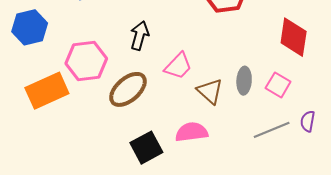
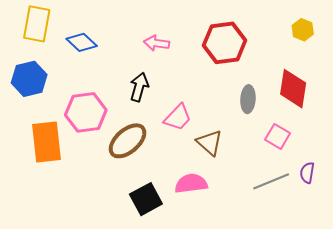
gray ellipse: (244, 81) -> (248, 99), moved
orange rectangle: (47, 91) -> (47, 142), turned -72

